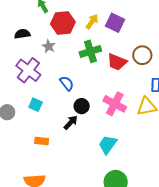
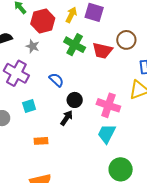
green cross: (90, 51) -> (75, 45), turned -35
pink cross: (115, 104) -> (108, 105), moved
cyan square: (36, 105) -> (29, 106), turned -32

